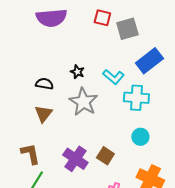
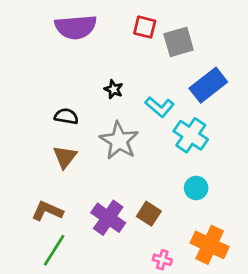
black star: (77, 72) -> (114, 89), moved
cyan cross: (136, 98) -> (191, 135), turned 30
brown L-shape: (30, 154) -> (47, 211), turned -55

